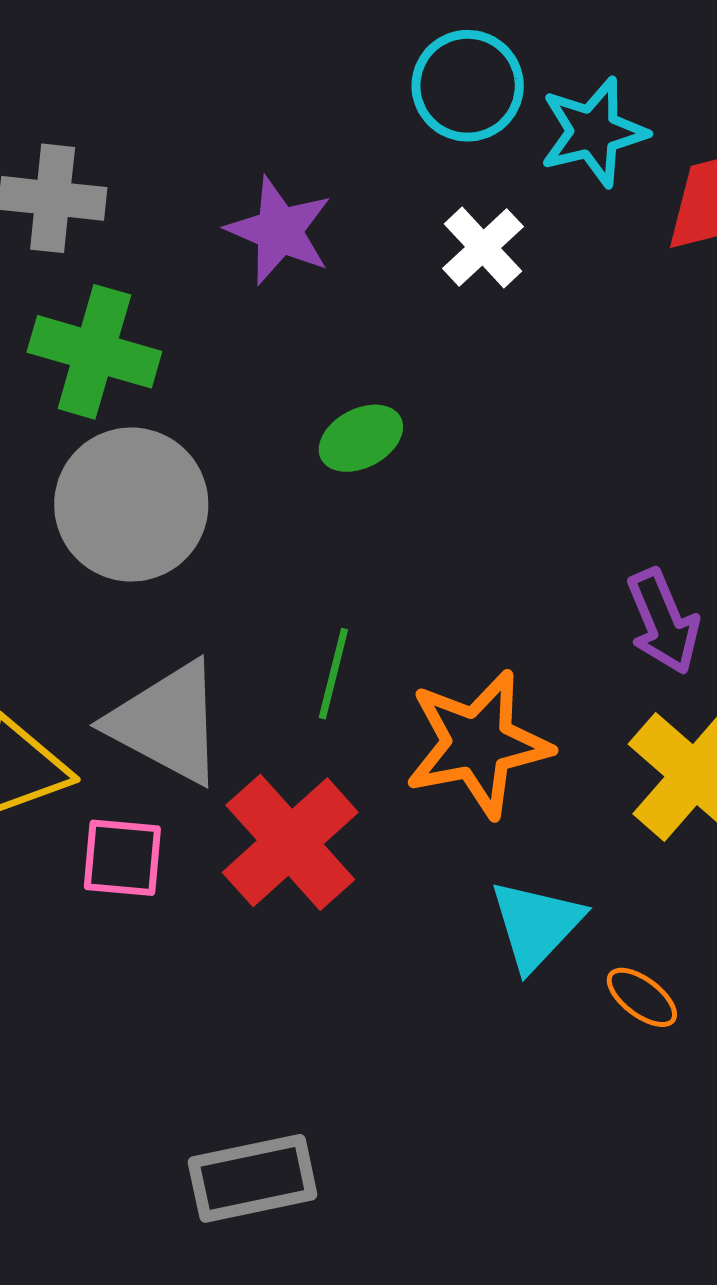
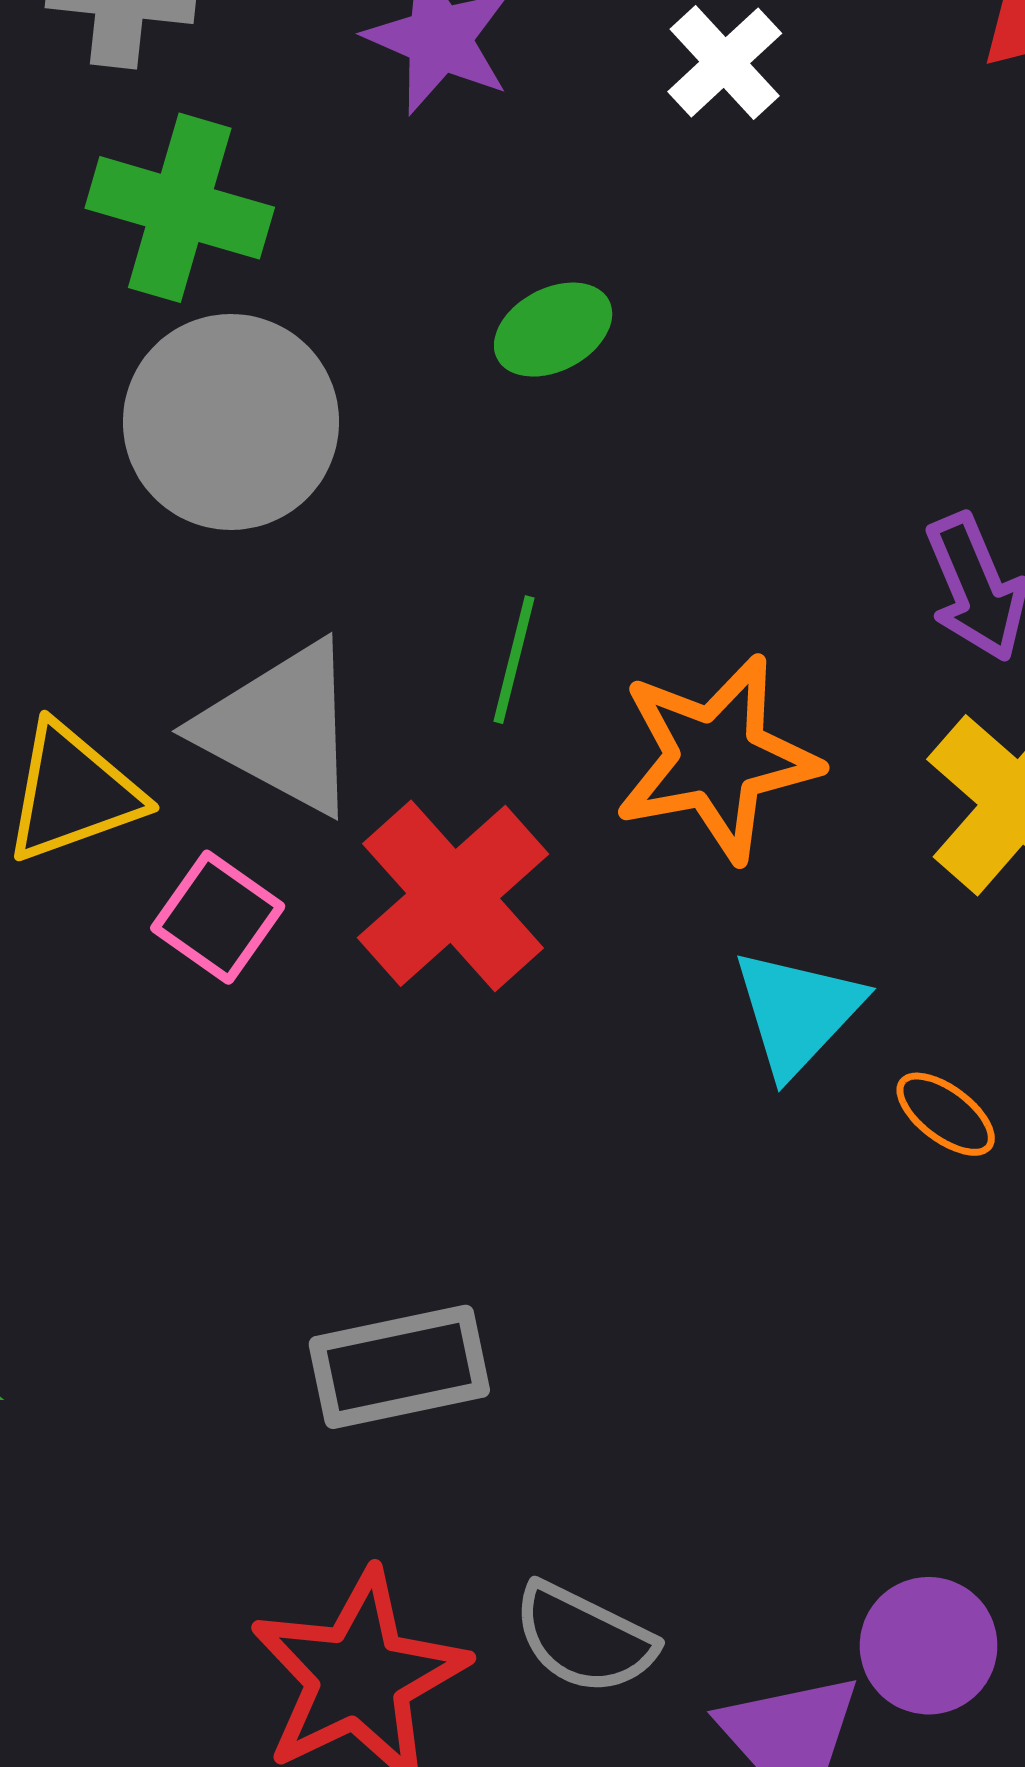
pink square: (122, 858) -> (218, 917), turned 30

